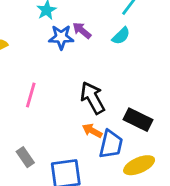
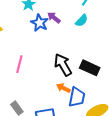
blue star: (61, 37) -> (39, 23), turned 30
black rectangle: (138, 120) -> (90, 68), moved

